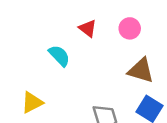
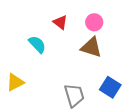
brown triangle: (141, 70) -> (91, 47), moved

